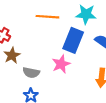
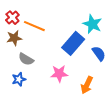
orange line: (47, 17) -> (34, 26), moved
pink star: (61, 64) -> (59, 74), moved

